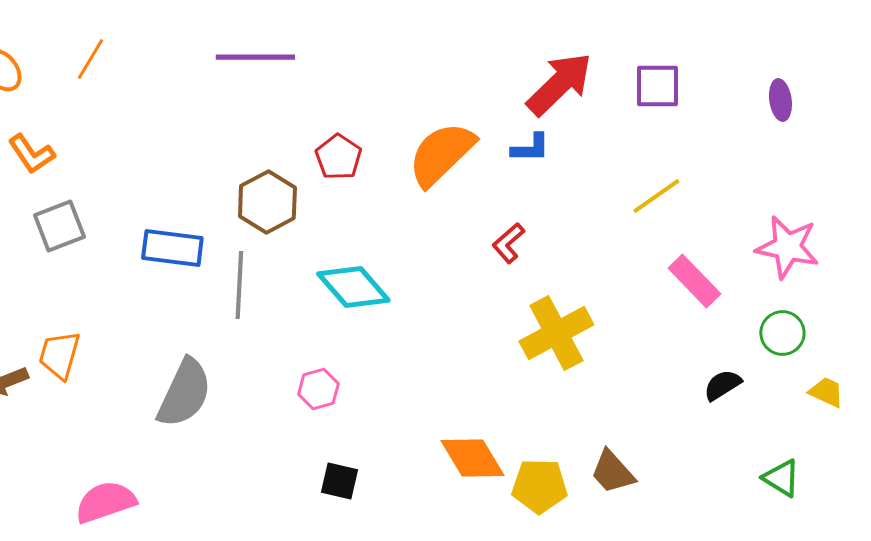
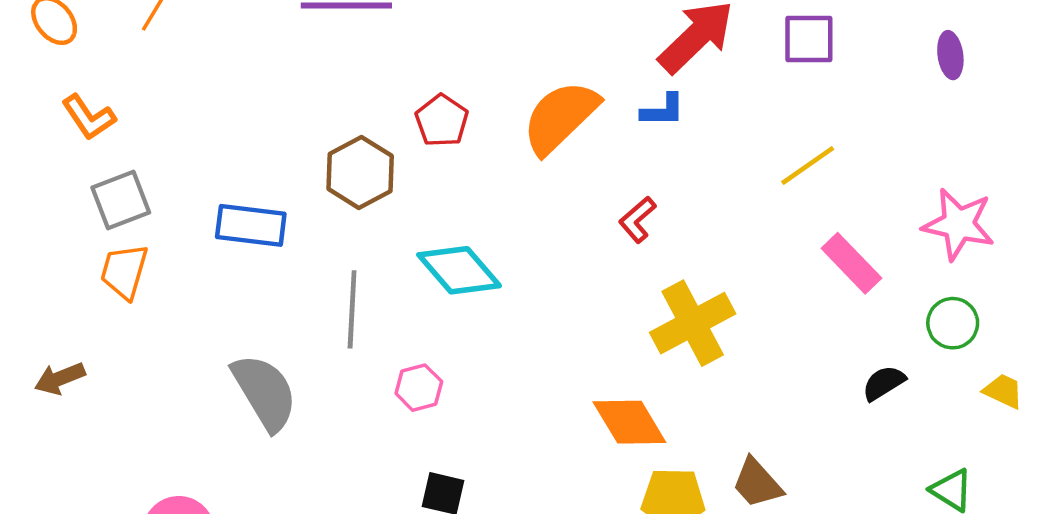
gray line: (239, 285) -> (352, 309), moved
orange trapezoid: (59, 355) -> (124, 271), moved
gray semicircle: (184, 393) -> (265, 392), turned -56
orange diamond: (472, 458) -> (629, 422), moved

